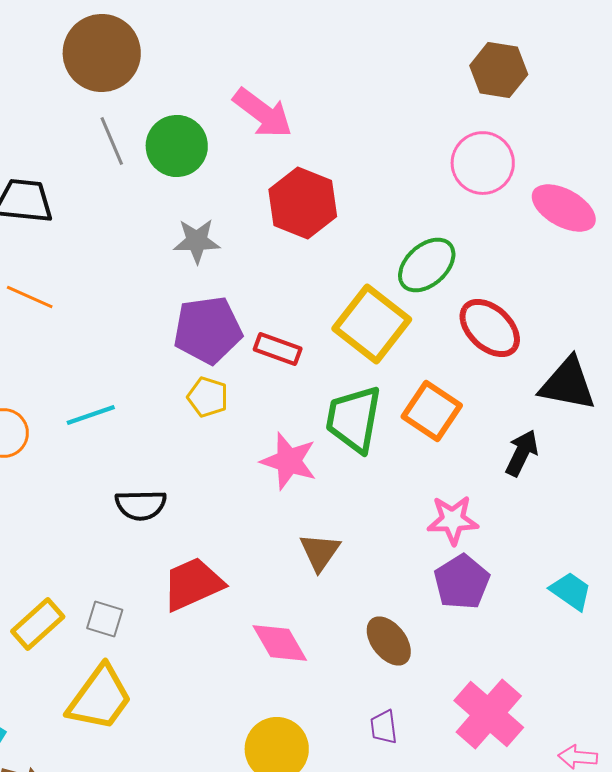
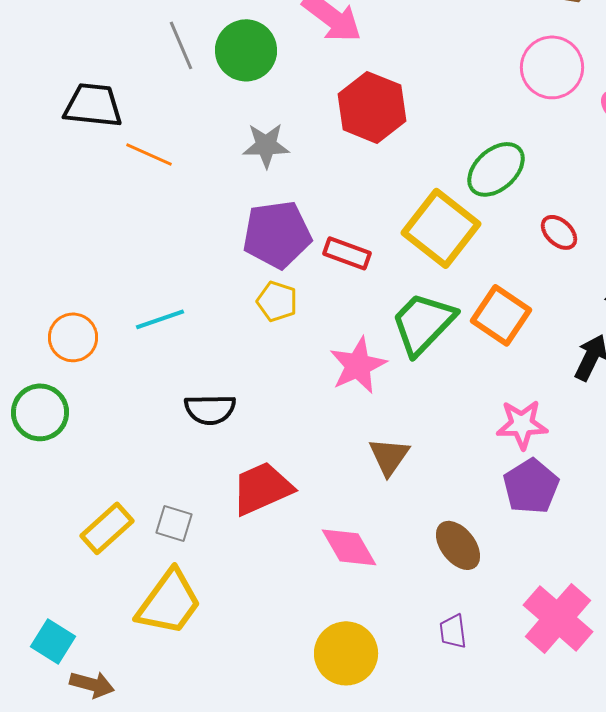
orange line: (30, 297) -> (149, 154), moved
red ellipse: (490, 328) -> (559, 232), size x0.6
green trapezoid: (354, 419) -> (423, 323), turned 34
pink star: (289, 461) -> (358, 365), turned 30

